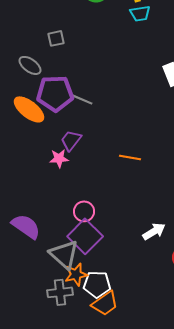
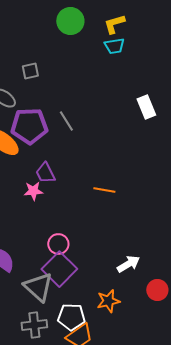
gray line: (82, 99) -> (66, 121), moved, turned 35
purple trapezoid: (71, 140) -> (45, 173), turned -65
orange star: (76, 274) -> (108, 301), moved

